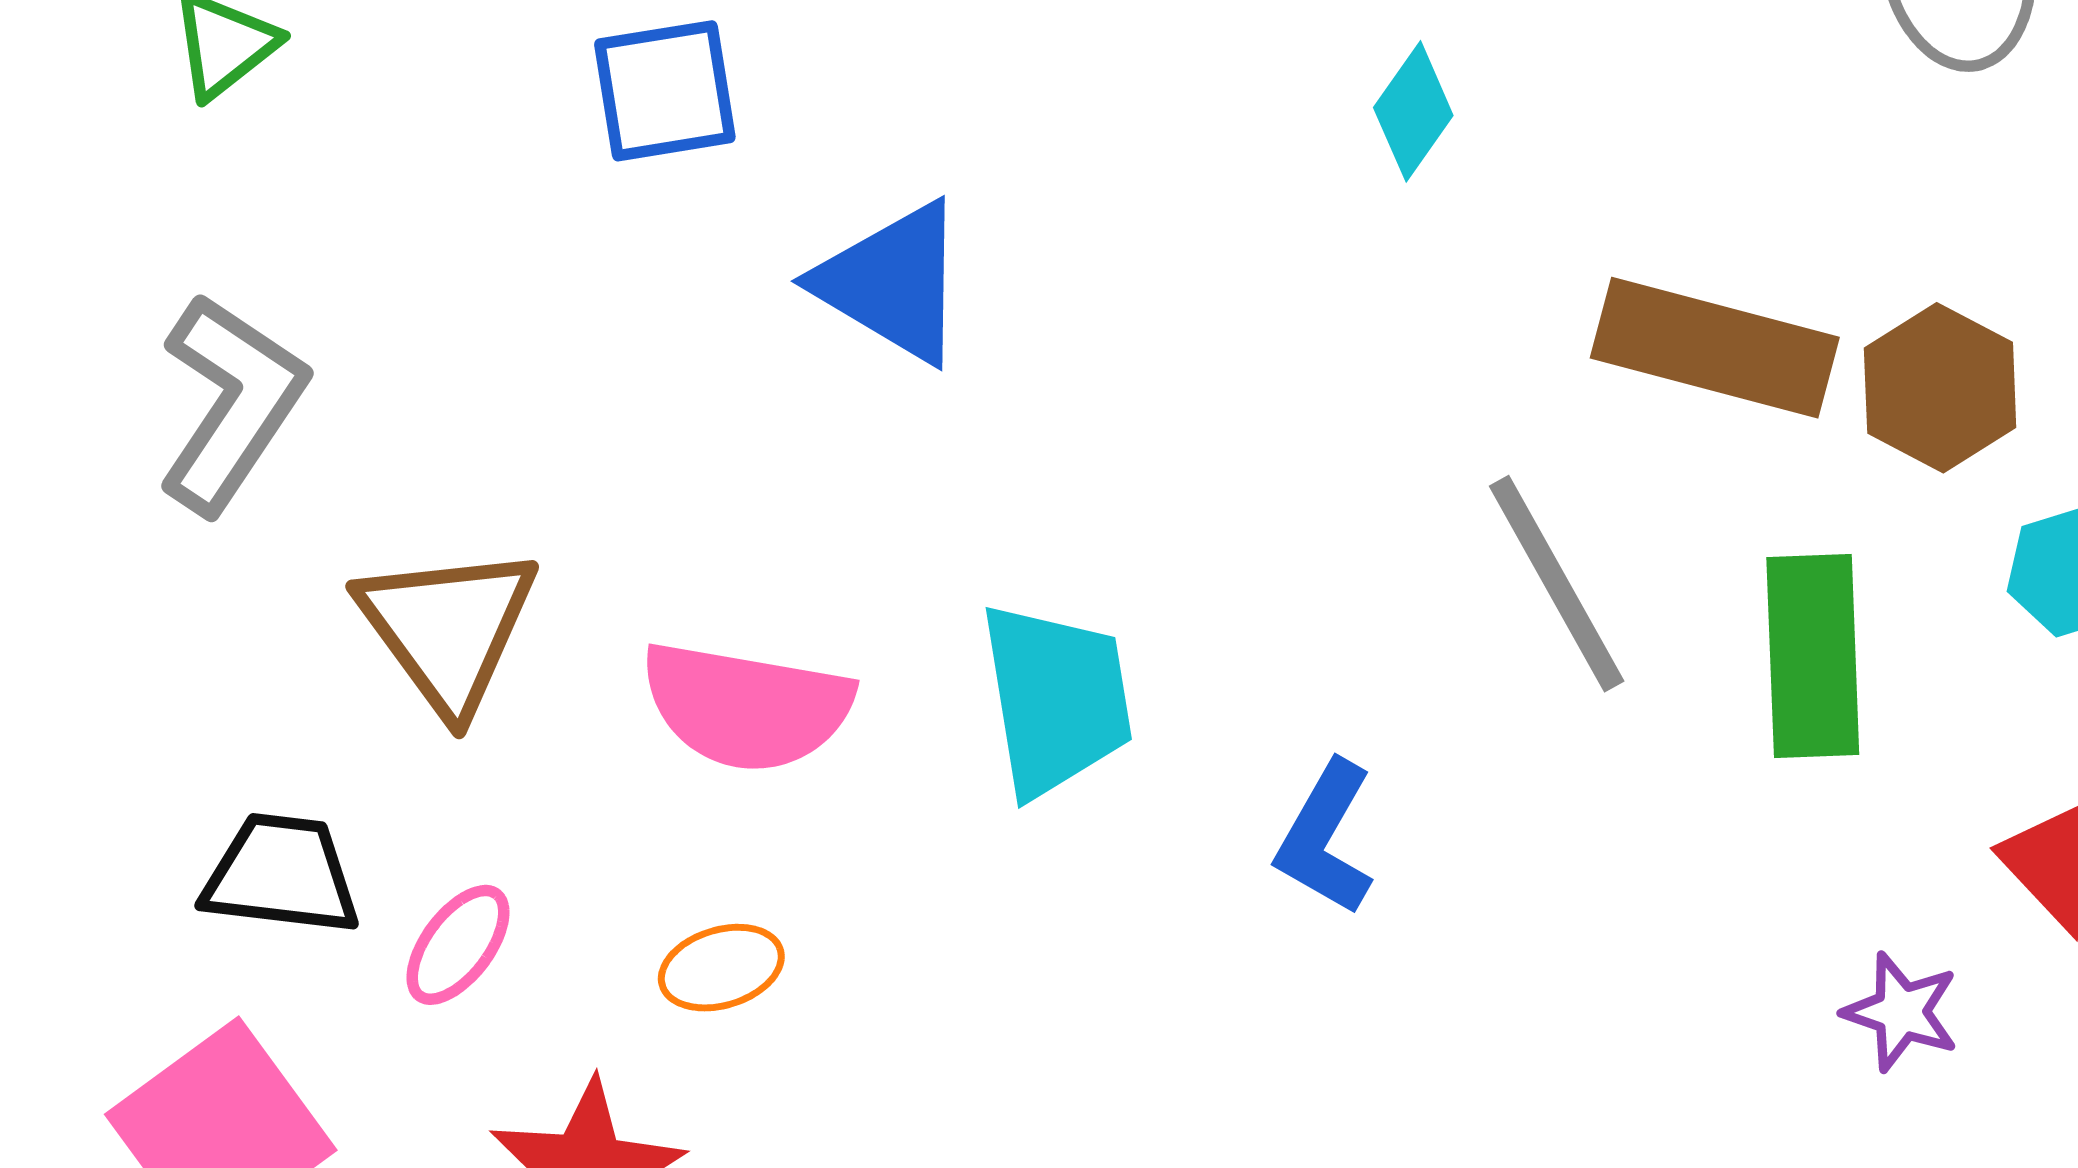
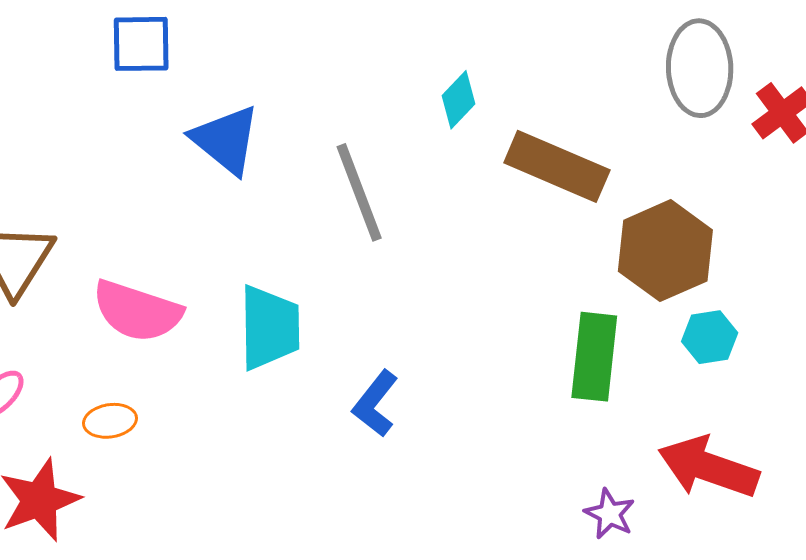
brown rectangle: (1715, 348) -> (557, 166), moved
brown hexagon: (1940, 388) -> (665, 251), size x1.4
gray line: (1557, 584) -> (359, 192), moved

